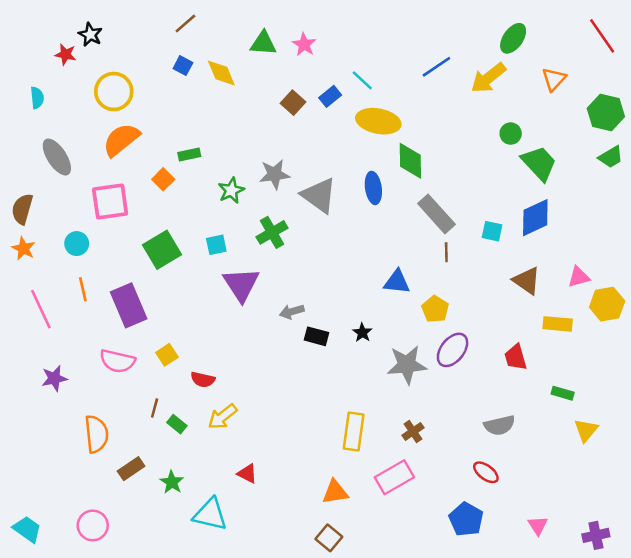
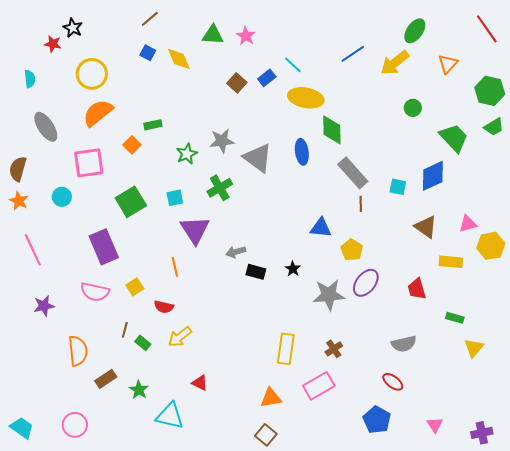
green trapezoid: (539, 163) -> (454, 138), moved
orange line: (83, 289) -> (175, 267), moved

